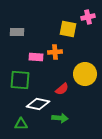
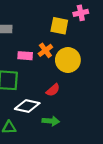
orange cross: (55, 52) -> (45, 50), turned -32
yellow circle: (85, 74) -> (68, 60), moved

